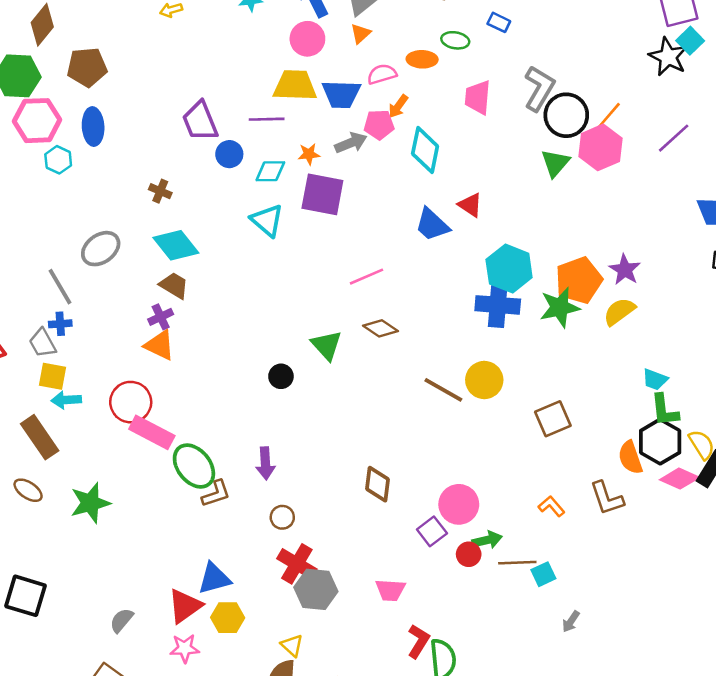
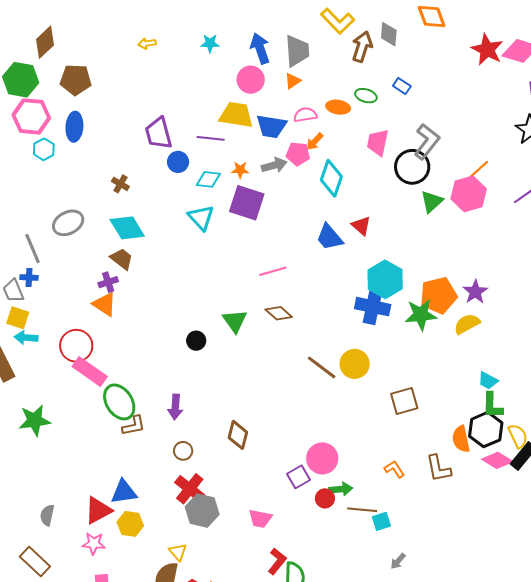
black circle: (566, 115) -> (412, 167), moved
brown diamond: (378, 484) -> (238, 435), moved
gray semicircle: (121, 620) -> (47, 515), turned -35

